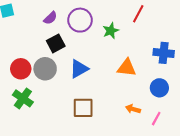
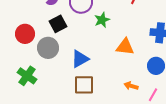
green star: (111, 31) -> (102, 20), moved
red circle: (21, 69) -> (25, 34), moved
blue triangle: (79, 69) -> (80, 59), moved

